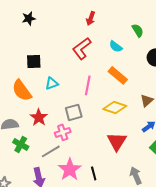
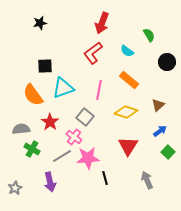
red arrow: (91, 18) -> (102, 23), size x1.5
cyan triangle: (52, 83) -> (63, 88), size x1.6
gray square: (74, 112) -> (85, 117), turned -36
pink cross: (63, 132) -> (74, 137), turned -35
pink star: (70, 169) -> (88, 158), moved, turned 30

